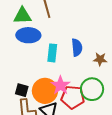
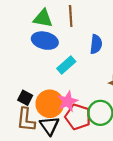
blue semicircle: (77, 47) -> (96, 44), moved
cyan rectangle: (52, 53) -> (66, 65), turned 30

